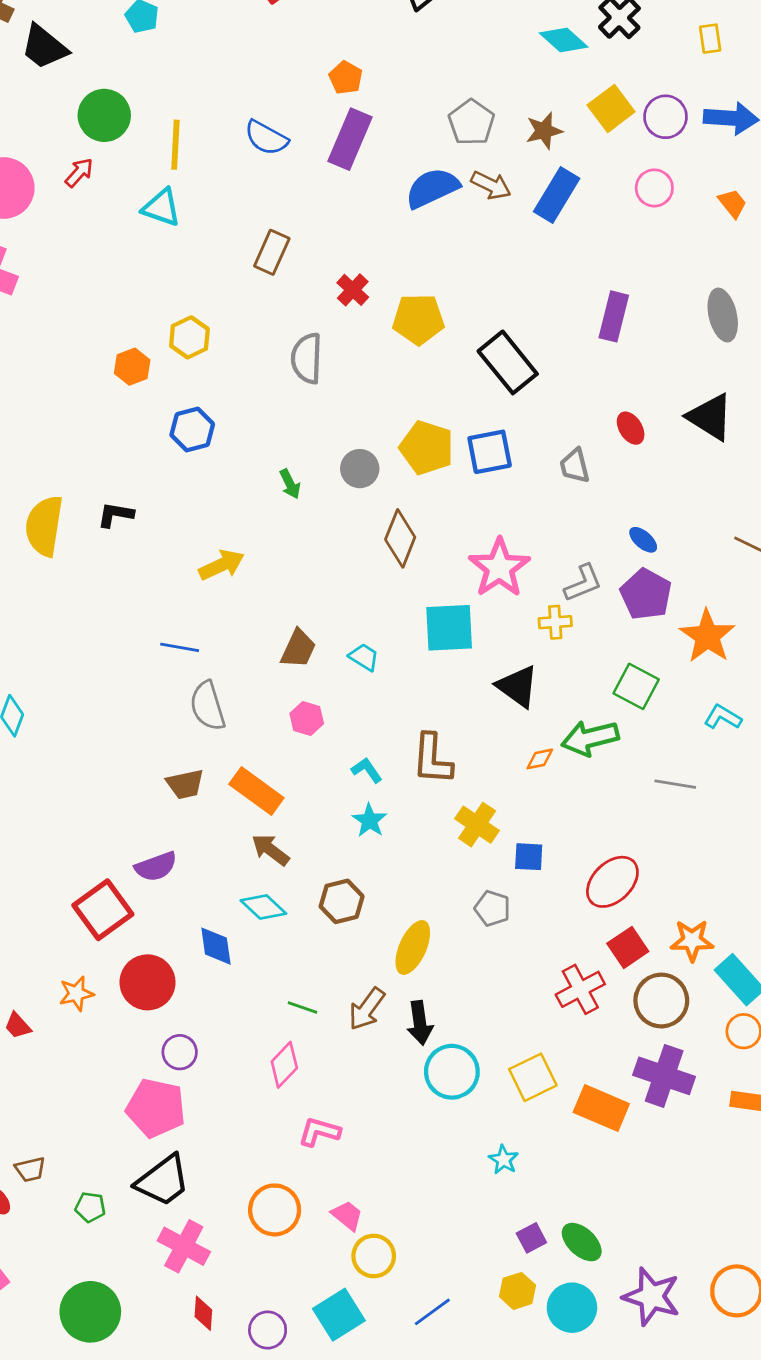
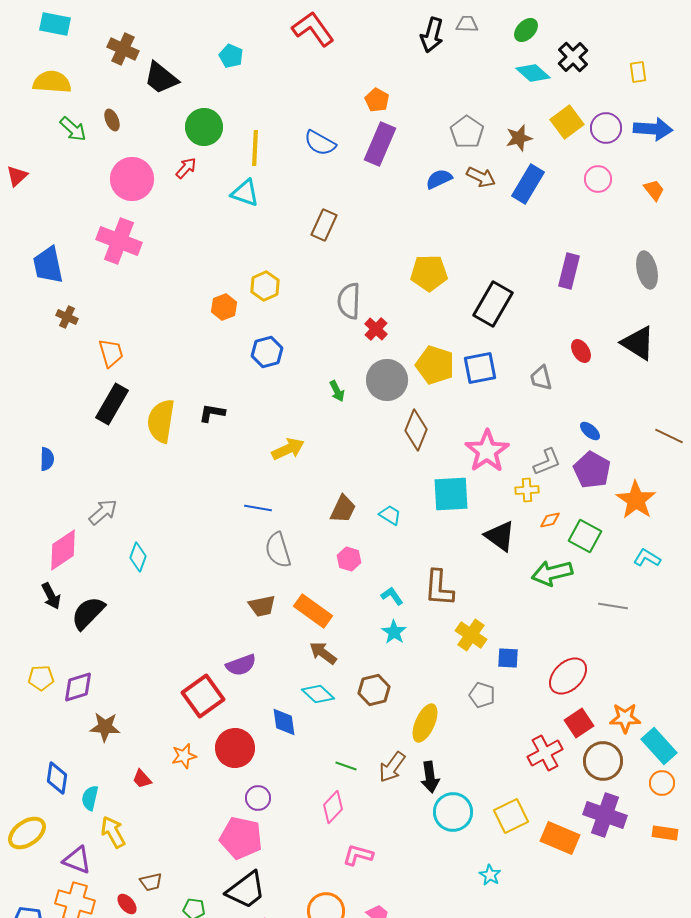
blue semicircle: (432, 188) -> (439, 179), size x0.7
red cross: (353, 290) -> (376, 329), moved
black rectangle: (508, 362) -> (493, 304), turned 69
gray circle: (360, 469) -> (387, 380), size x1.5
orange diamond: (540, 759) -> (550, 520), moved

